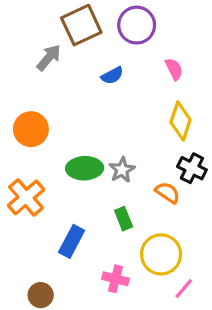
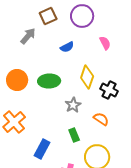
brown square: (81, 25) -> (48, 16), size x0.7
yellow diamond: (181, 121) -> (87, 77), moved
green ellipse: (85, 168) -> (49, 81), moved
black cross: (192, 168) -> (109, 90), moved

